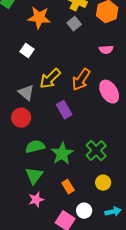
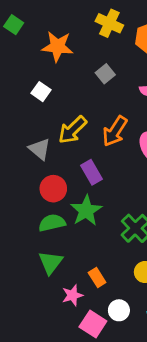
gray square: (74, 24) -> (105, 74), moved
red circle: (21, 118) -> (53, 189), moved
green star: (62, 154) -> (86, 211), moved
pink star: (36, 200) -> (72, 295), moved

